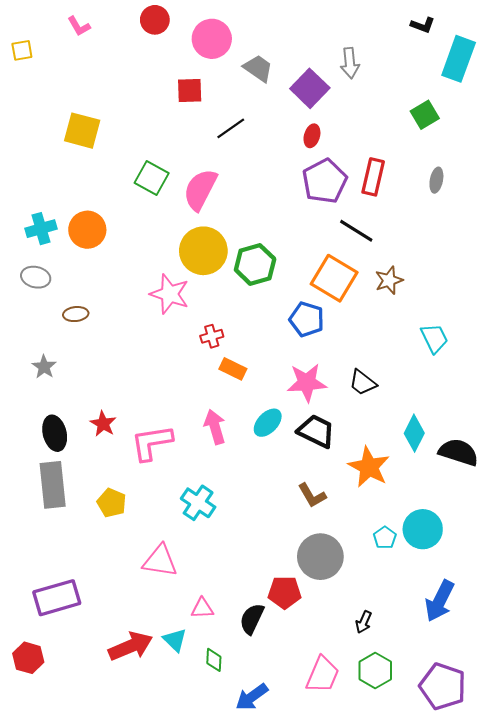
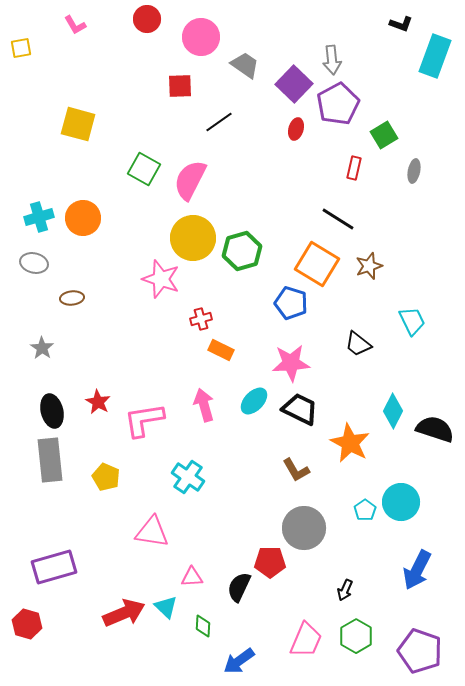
green square: (425, 115) -> (384, 135), moved
red rectangle: (373, 177) -> (354, 168), size x0.7
purple pentagon: (325, 181) -> (338, 104), moved
black trapezoid: (363, 383) -> (358, 344), moved

